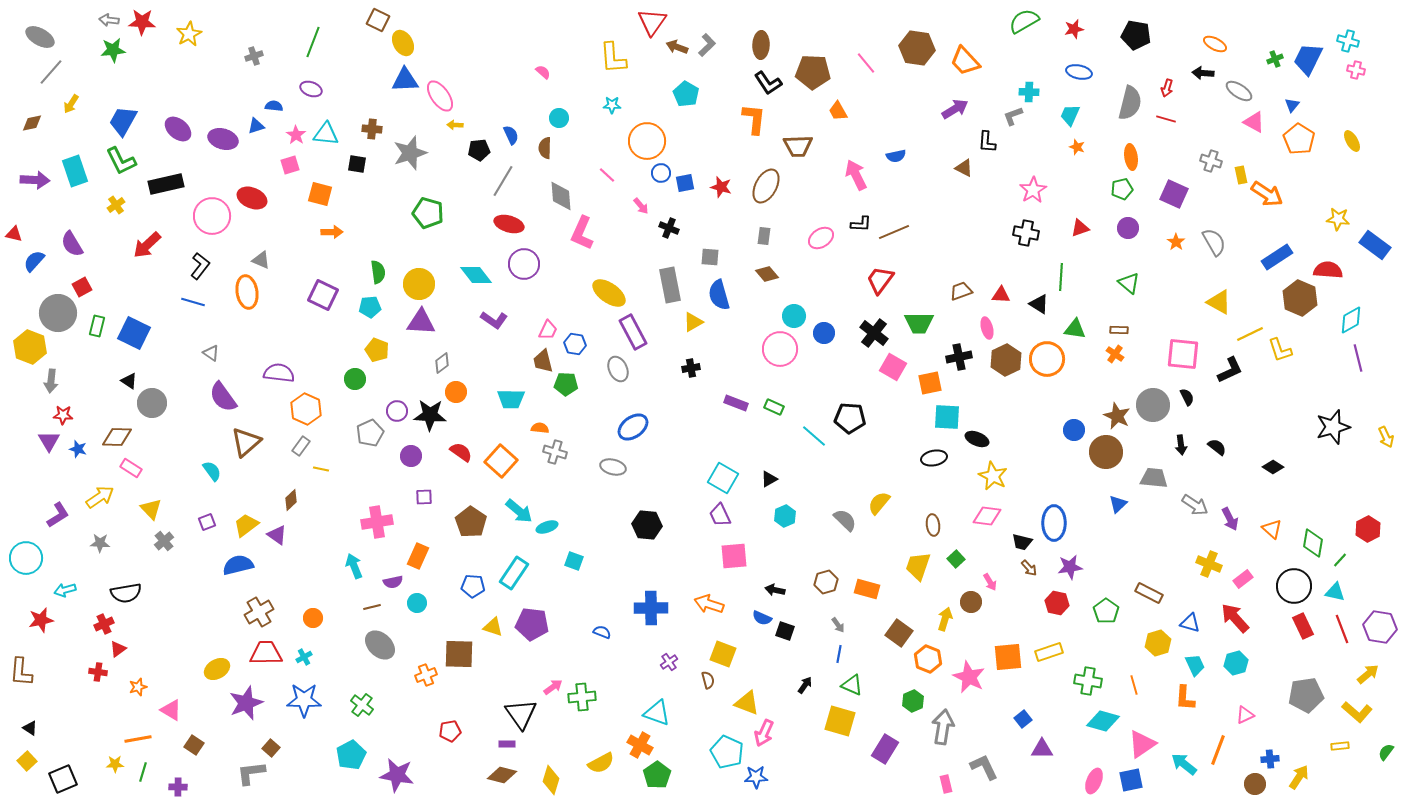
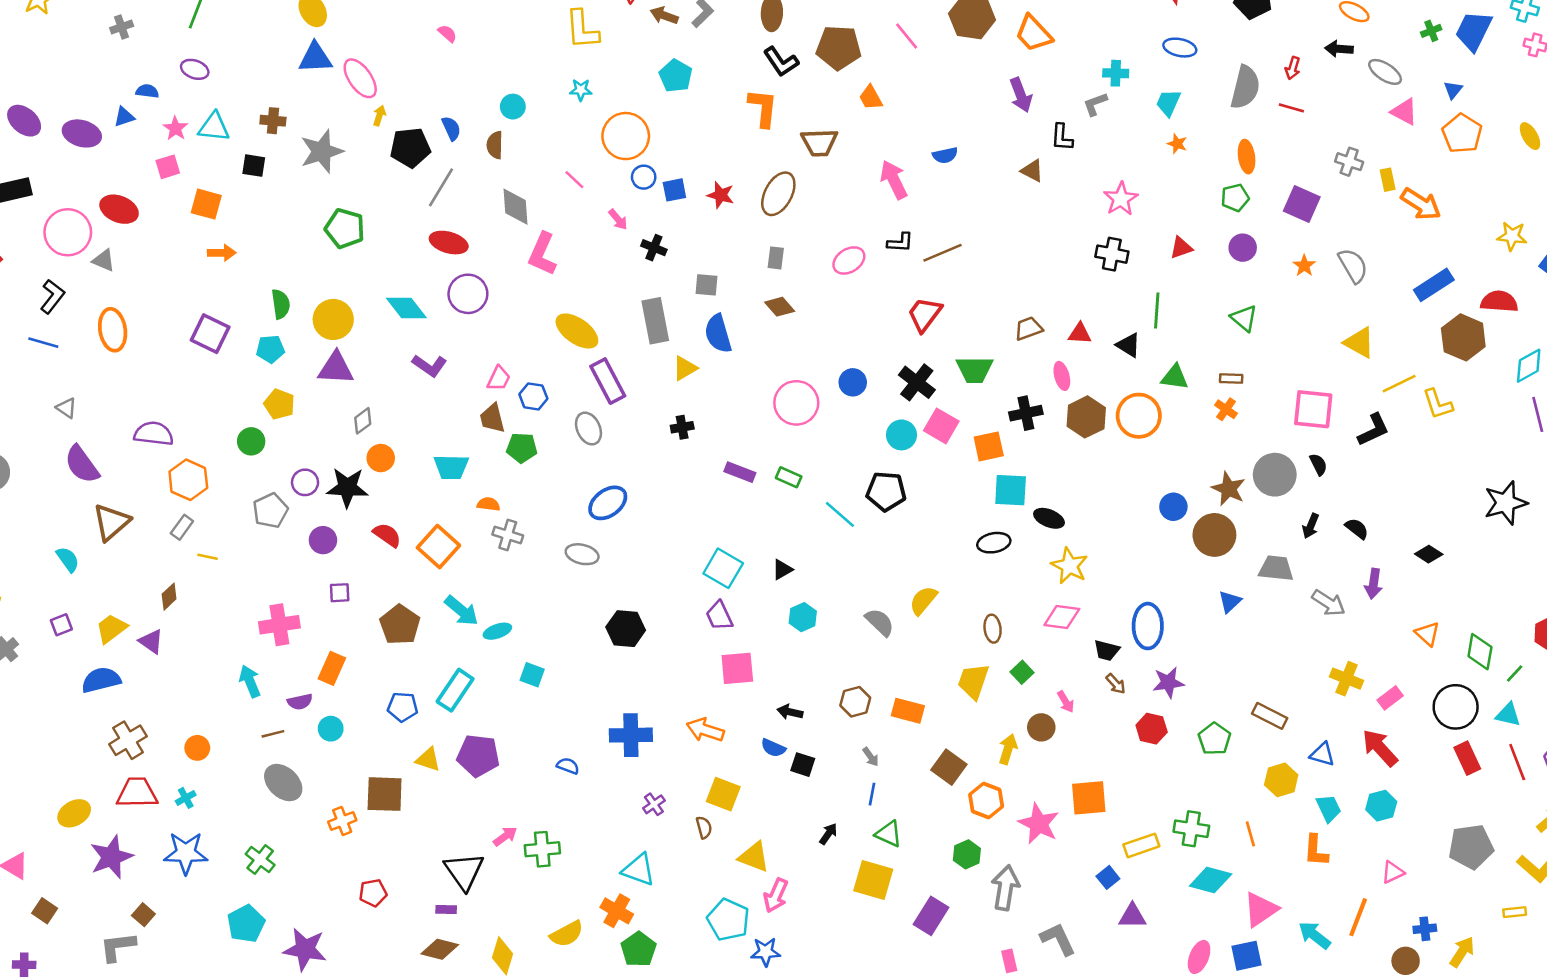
pink semicircle: (543, 72) -> (447, 33), moved
purple arrow: (955, 109) -> (1021, 95), turned 100
yellow arrow: (455, 125) -> (379, 116), turned 105
black pentagon: (479, 150) -> (410, 148), size x1.4
gray triangle: (261, 260) -> (104, 260), moved
cyan circle: (794, 316) -> (901, 435), moved
black arrow: (1181, 445) -> (1311, 526), turned 30
purple arrow: (1230, 519) -> (1374, 584), moved, turned 35
yellow rectangle: (1049, 652) -> (1141, 845), moved

